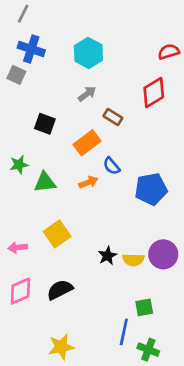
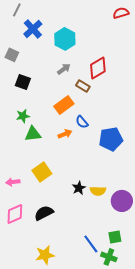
blue cross: (31, 49) -> (33, 29), moved, turned 30
red semicircle: (169, 52) -> (121, 13), moved
red diamond: (154, 92) -> (98, 68), moved
black square: (45, 124) -> (23, 82), moved
green star: (19, 165) -> (23, 116), moved
purple circle: (163, 254) -> (122, 201), moved
green square: (144, 307) -> (115, 237), moved
blue line: (124, 332) -> (91, 244), turned -48

